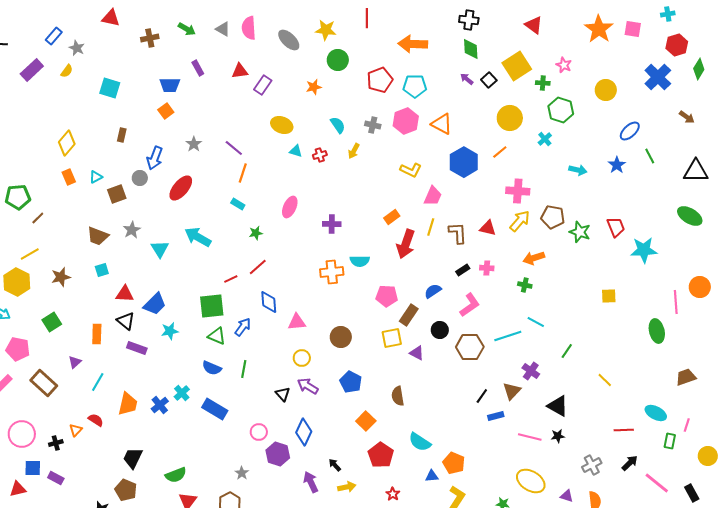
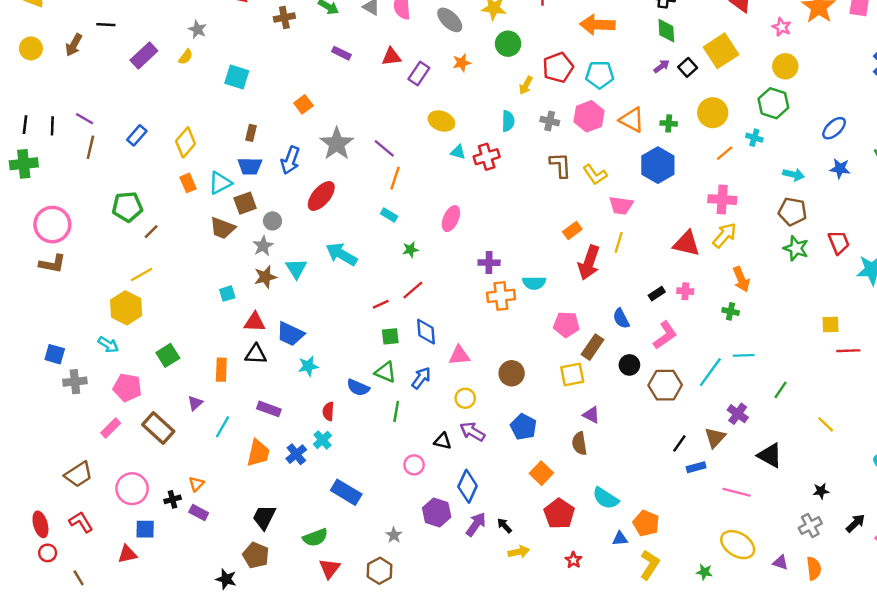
blue rectangle: (54, 36) -> (137, 135), moved
pink star: (564, 65) -> (782, 27), moved
purple rectangle: (198, 68) -> (341, 53), turned -35
purple arrow: (467, 79) -> (662, 66), turned 104
green cross: (543, 83) -> (669, 123), moved
blue trapezoid: (170, 85) -> (250, 166), moved
orange star: (314, 87) -> (462, 63), moved
yellow circle: (606, 90) -> (785, 66), moved
cyan semicircle: (338, 125) -> (508, 121), turned 36
blue ellipse: (630, 131) -> (834, 128), moved
cyan cross: (545, 139) -> (754, 138), turned -32
gray star: (194, 144) -> (337, 144), size x1.8
yellow arrow: (354, 151) -> (526, 85), moved
orange line: (500, 152) -> (725, 153), moved
red cross: (320, 155) -> (487, 157), size x1.5
blue star: (617, 165) -> (840, 169), turned -30
yellow L-shape: (411, 170) -> (595, 175), turned 30
cyan triangle: (96, 177) -> (220, 183), size x1.5
gray circle: (140, 178) -> (272, 221), moved
pink trapezoid: (433, 196) -> (621, 206), turned 75
brown pentagon: (553, 217) -> (792, 211), moved
purple cross: (332, 224) -> (489, 263), moved
red triangle: (488, 228) -> (687, 244), size x1.4
brown L-shape: (458, 233) -> (560, 165), moved
brown trapezoid: (98, 236) -> (222, 228), moved
orange arrow: (534, 258) -> (741, 279), turned -95
brown star: (61, 277) -> (265, 277), moved
blue semicircle: (433, 291) -> (621, 319), turned -84
blue trapezoid: (155, 304) -> (290, 334), turned 70
green square: (212, 306) -> (390, 336), moved, size x0.6
black triangle: (126, 321) -> (256, 354), turned -36
cyan line: (536, 322) -> (744, 355), turned -30
blue arrow: (243, 327) -> (421, 378), moved
green triangle: (217, 336) -> (385, 372), moved
cyan line: (508, 336) -> (710, 372), turned -36
purple rectangle: (137, 348) -> (269, 409), moved
purple triangle: (417, 353) -> (591, 415), moved
blue semicircle: (212, 368) -> (358, 388), moved
black triangle: (283, 394) -> (443, 441), turned -35
blue rectangle: (215, 409) -> (346, 492), moved
red semicircle: (96, 420) -> (328, 411), moved, turned -119
red line: (624, 430) -> (848, 351), moved
pink circle: (259, 432) -> (414, 465), moved
black star: (558, 436) -> (821, 491), moved
purple rectangle: (56, 478) -> (199, 512), moved
purple arrow: (311, 482) -> (476, 524), moved, turned 60

